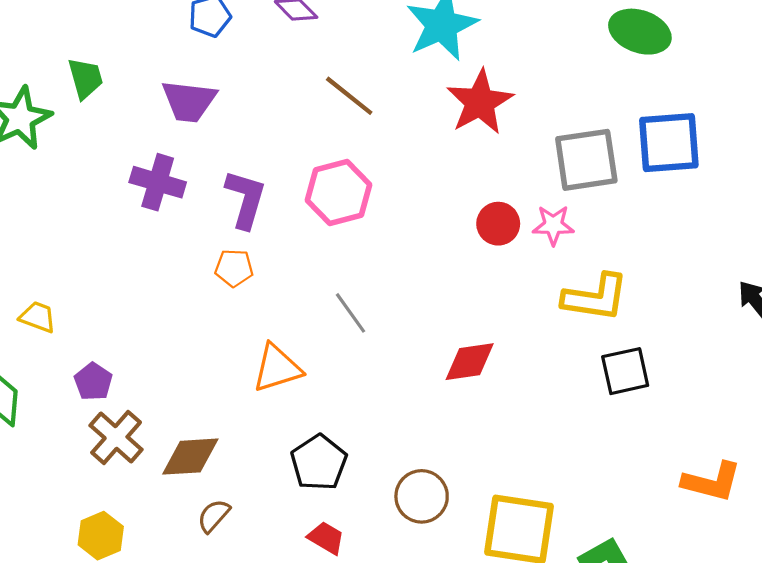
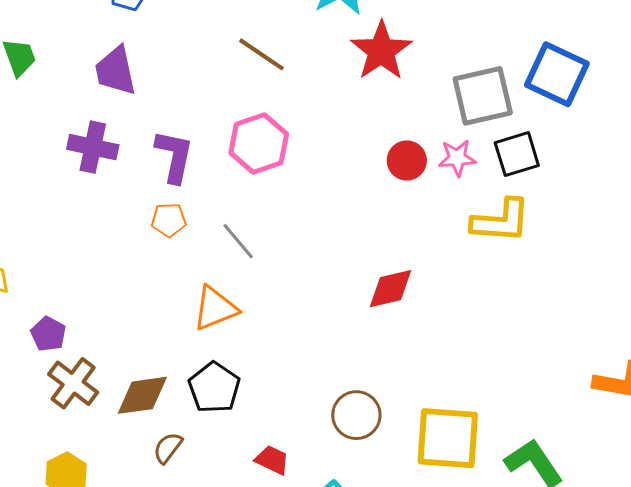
purple trapezoid: (189, 101) -> (115, 71), turned 76
blue square: (669, 143) -> (557, 74), turned 34
gray line: (350, 313) -> (238, 241), moved
black square: (625, 371) -> (517, 154), moved
black pentagon: (319, 463) -> (214, 388), moved

